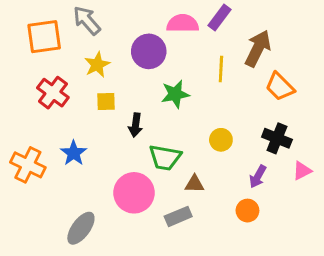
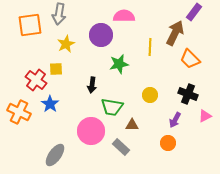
purple rectangle: (219, 17) -> (194, 12), moved
gray arrow: (87, 20) -> (59, 14), turned -130
red cross: (53, 93) -> (36, 80), moved
yellow square: (106, 101) -> (56, 69), moved
gray rectangle: (178, 216) -> (121, 147), turned 66

